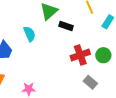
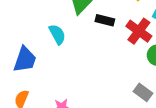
red cross: (80, 55) -> (139, 31), moved, turned -30

